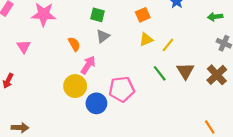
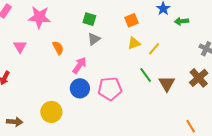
green arrow: (215, 17) -> (181, 21), moved
orange semicircle: (74, 44) -> (58, 48), moved
brown triangle: (185, 71) -> (167, 84), moved
yellow circle: (75, 86) -> (51, 112), moved
blue circle: (96, 103) -> (80, 88), moved

